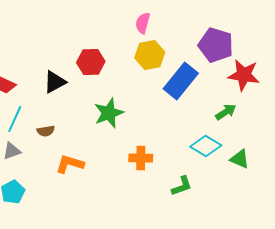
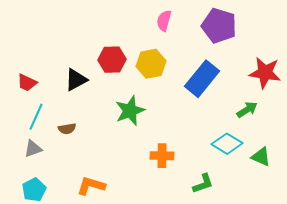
purple pentagon: (216, 45) -> (219, 26), moved
yellow hexagon: (150, 55) -> (151, 64), moved
orange L-shape: (70, 164) -> (91, 186), moved

